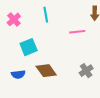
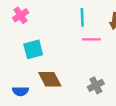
cyan line: (46, 15) -> (82, 17), moved
blue semicircle: (18, 74) -> (20, 91), moved

